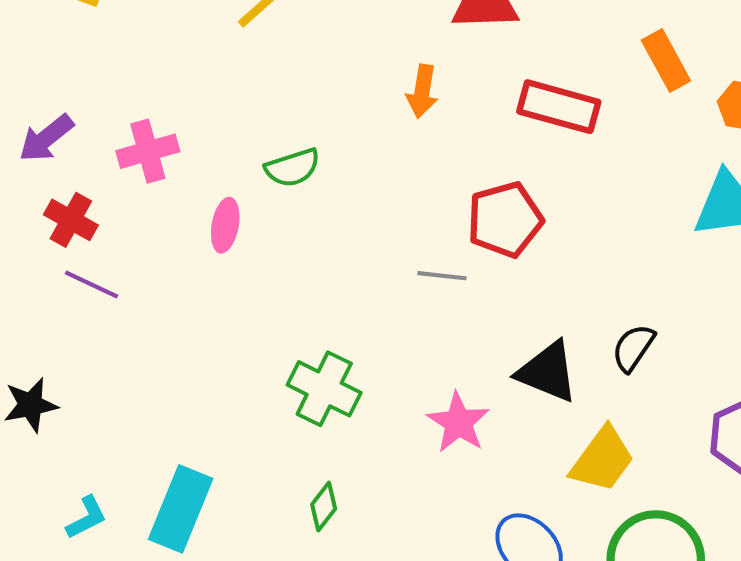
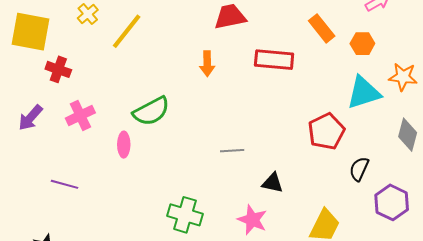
green semicircle: (293, 168) -> (151, 111), size x1.4
red cross: (71, 220) -> (58, 69), moved
red pentagon: (505, 220) -> (326, 131), moved
black semicircle: (633, 348) -> (359, 169), moved
black triangle: (547, 372) -> (273, 183), moved, size x0.7

